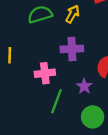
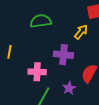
yellow arrow: (73, 14) -> (81, 32), moved

